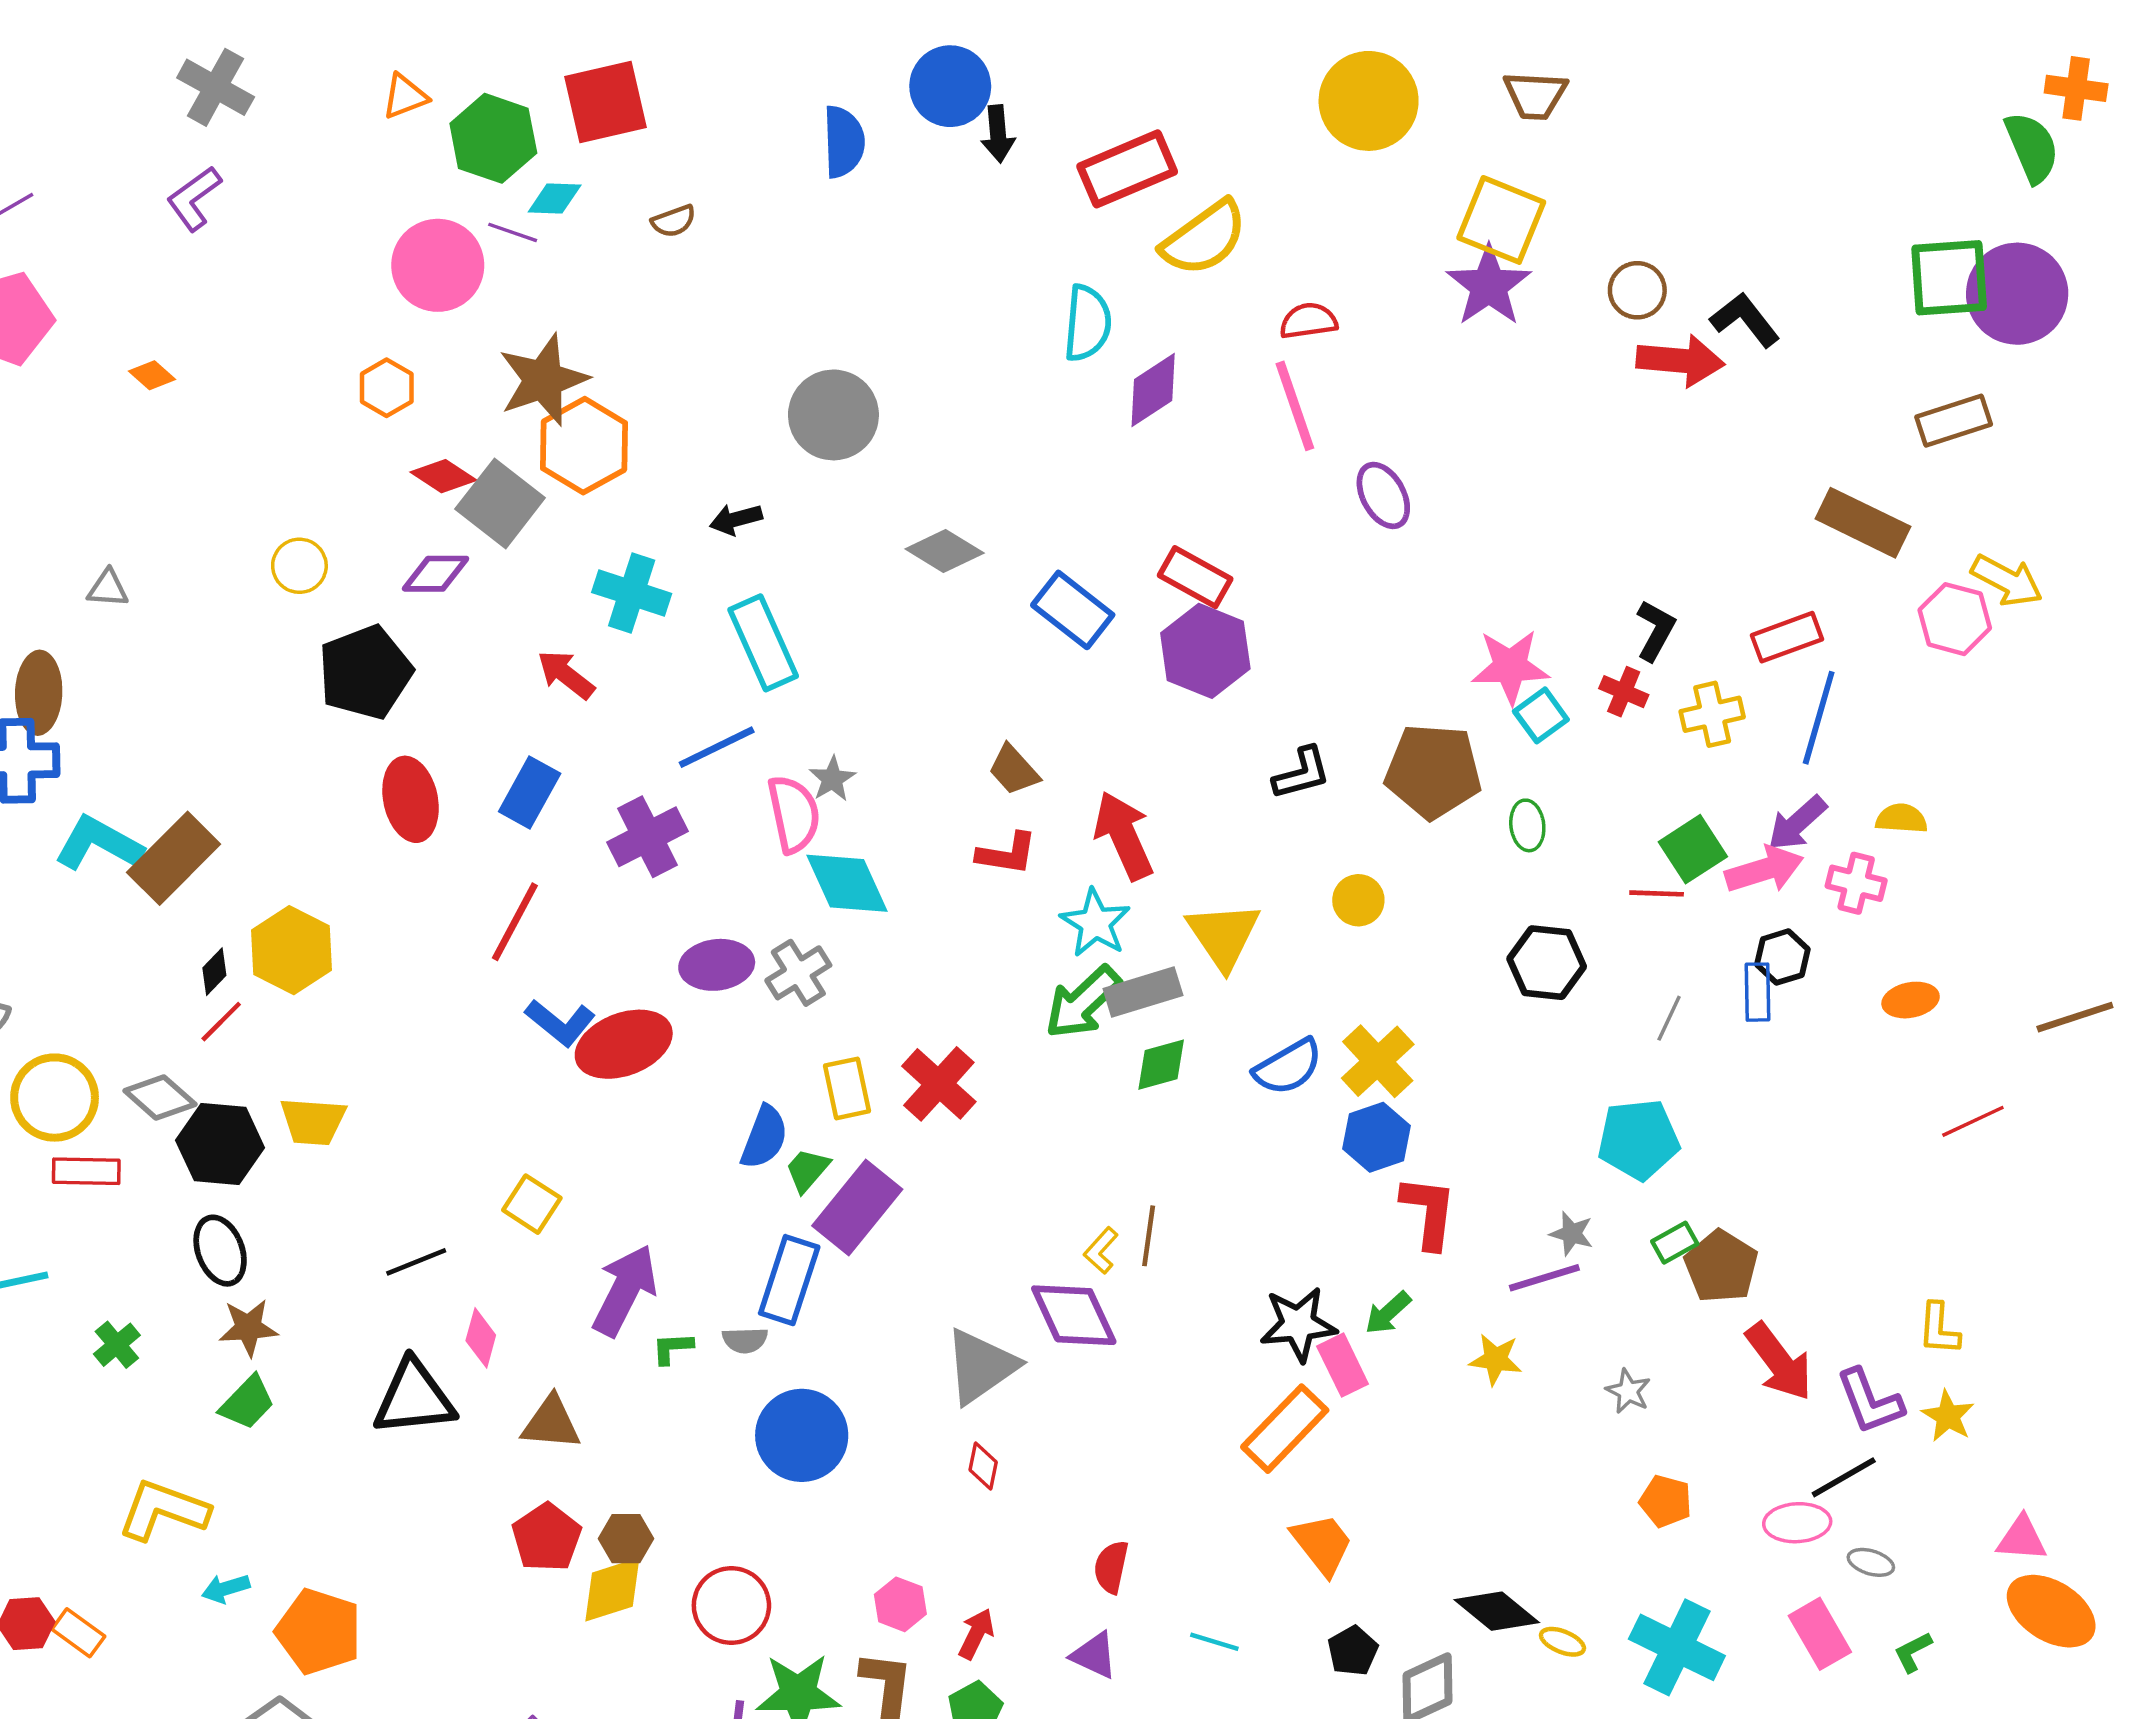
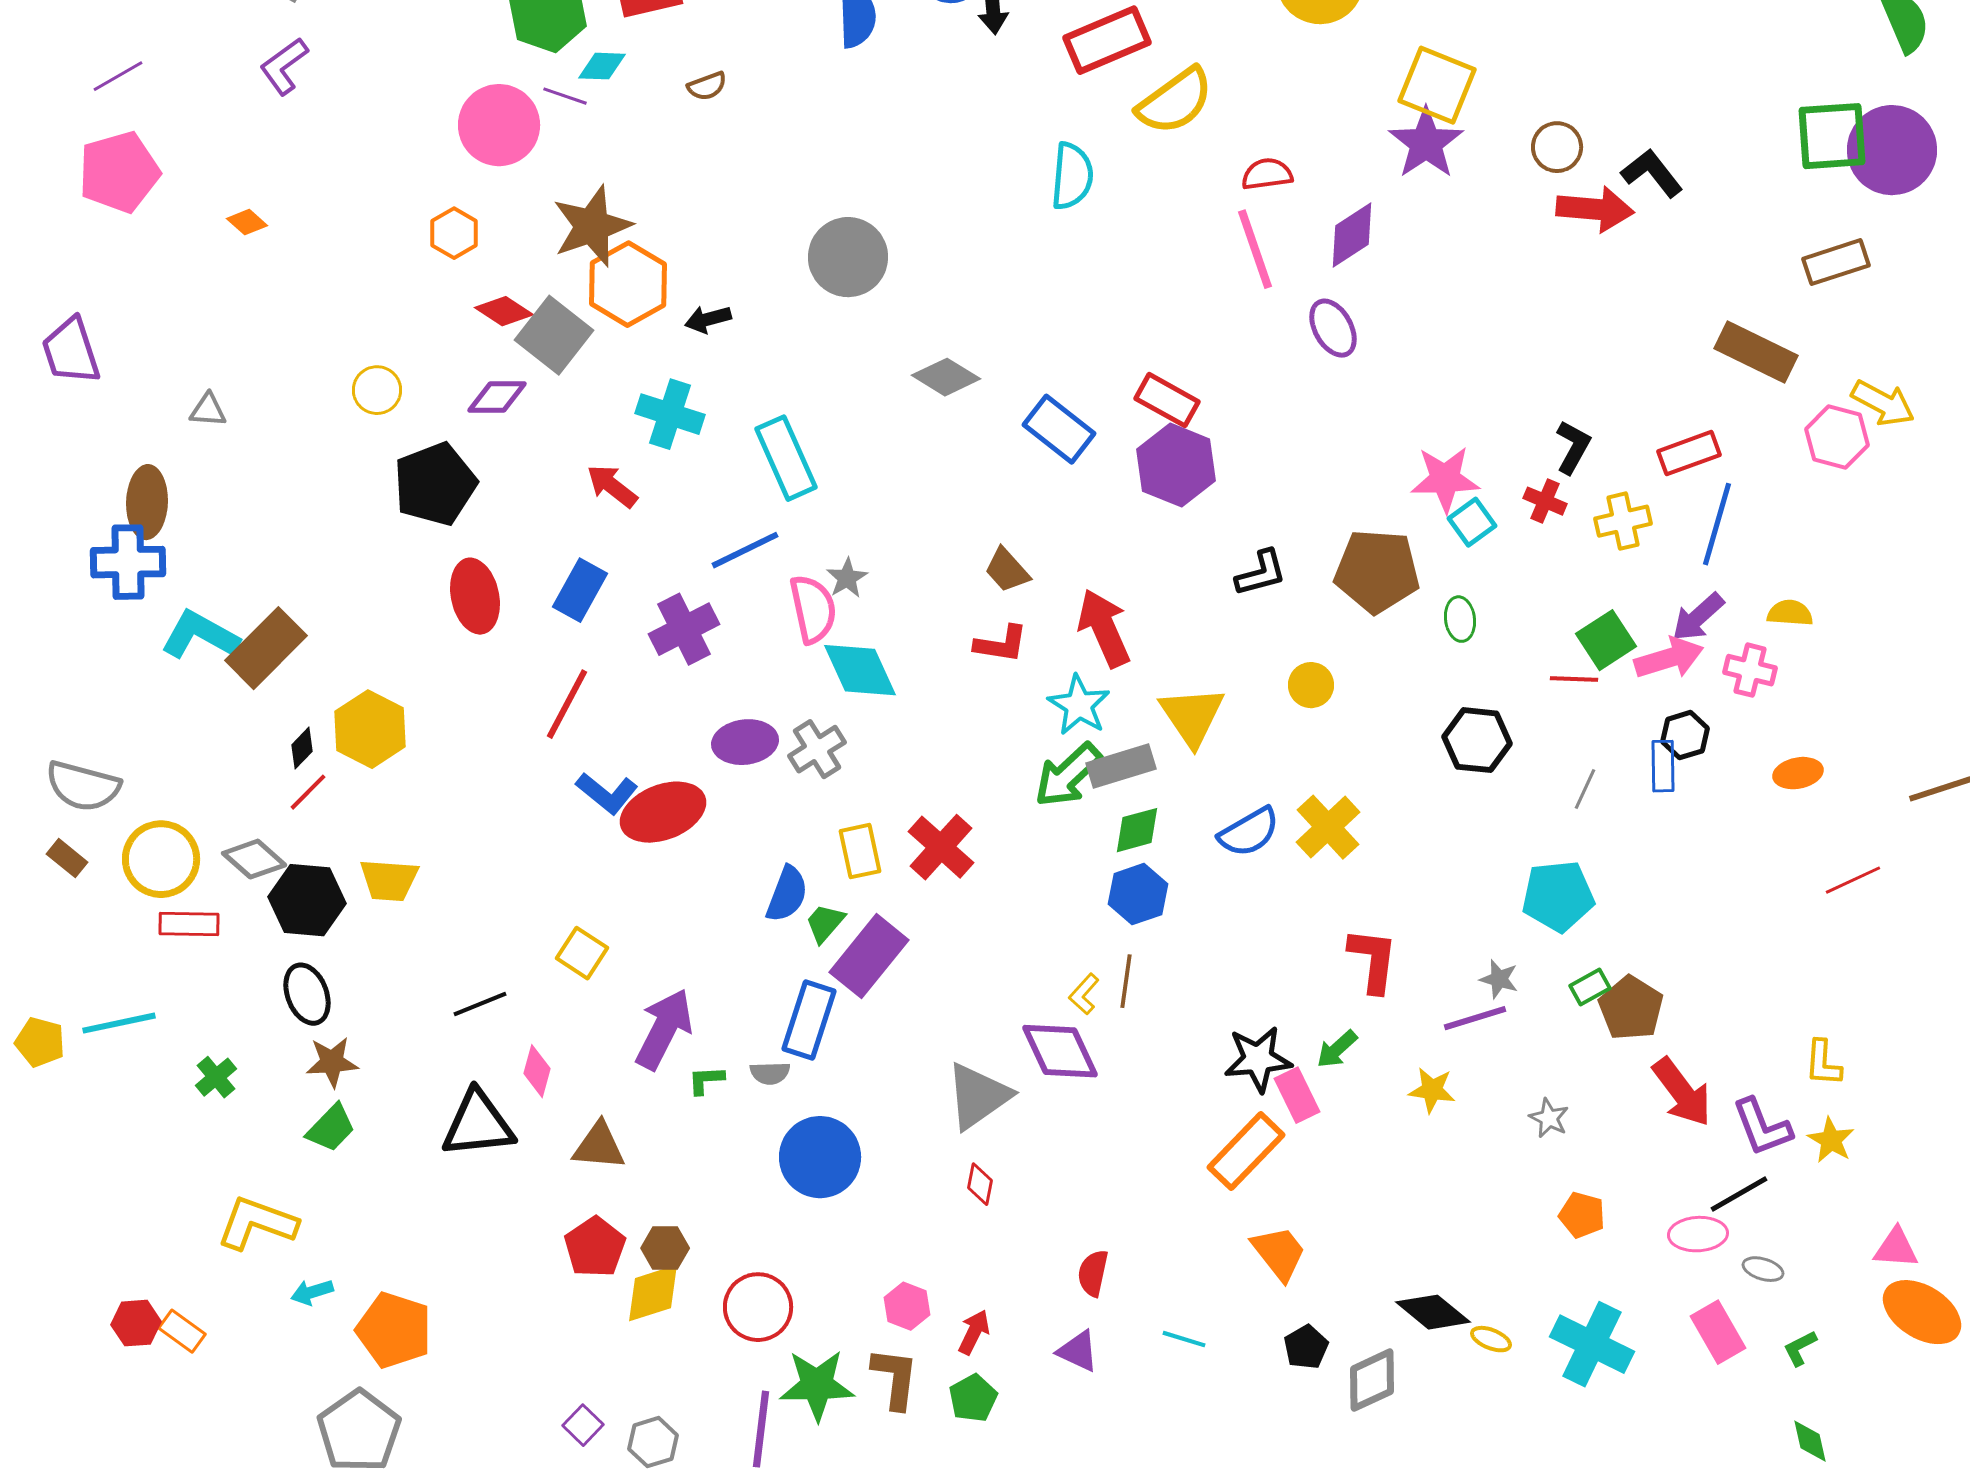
purple diamond: (1153, 390) -> (1352, 235), moved
black arrow: (736, 519) -> (708, 319), moved
blue hexagon: (1377, 1137) -> (1138, 894), moved

